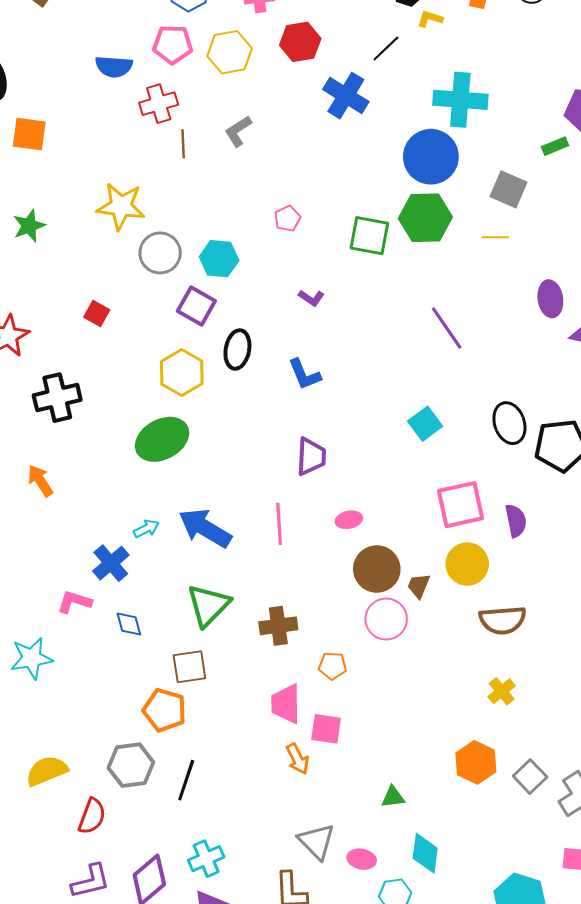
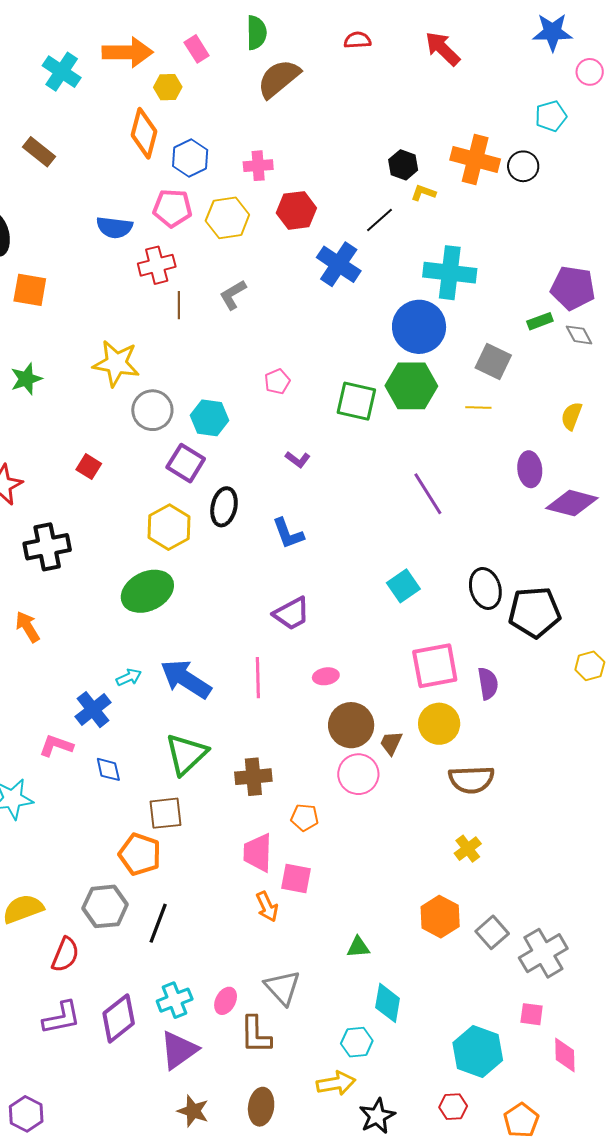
purple trapezoid: (311, 456) -> (292, 613), turned 57
pink ellipse: (362, 859) -> (226, 1001), moved, turned -76

